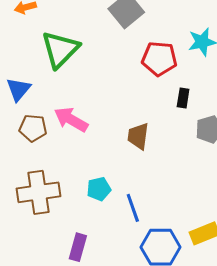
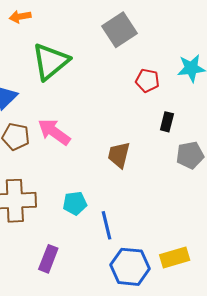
red pentagon: (159, 59) -> (147, 81), size x0.7

